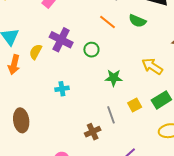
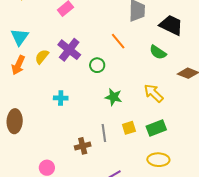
green semicircle: (137, 21) -> (158, 52), moved

